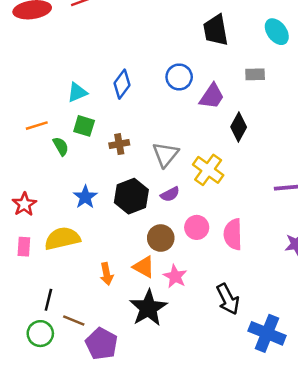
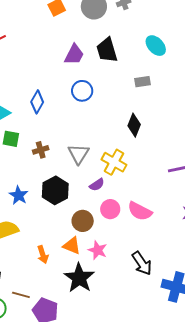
purple trapezoid: (212, 96) -> (74, 55), moved
purple semicircle: (170, 194) -> (97, 185), moved
pink semicircle: (233, 234) -> (140, 211), turned -55

